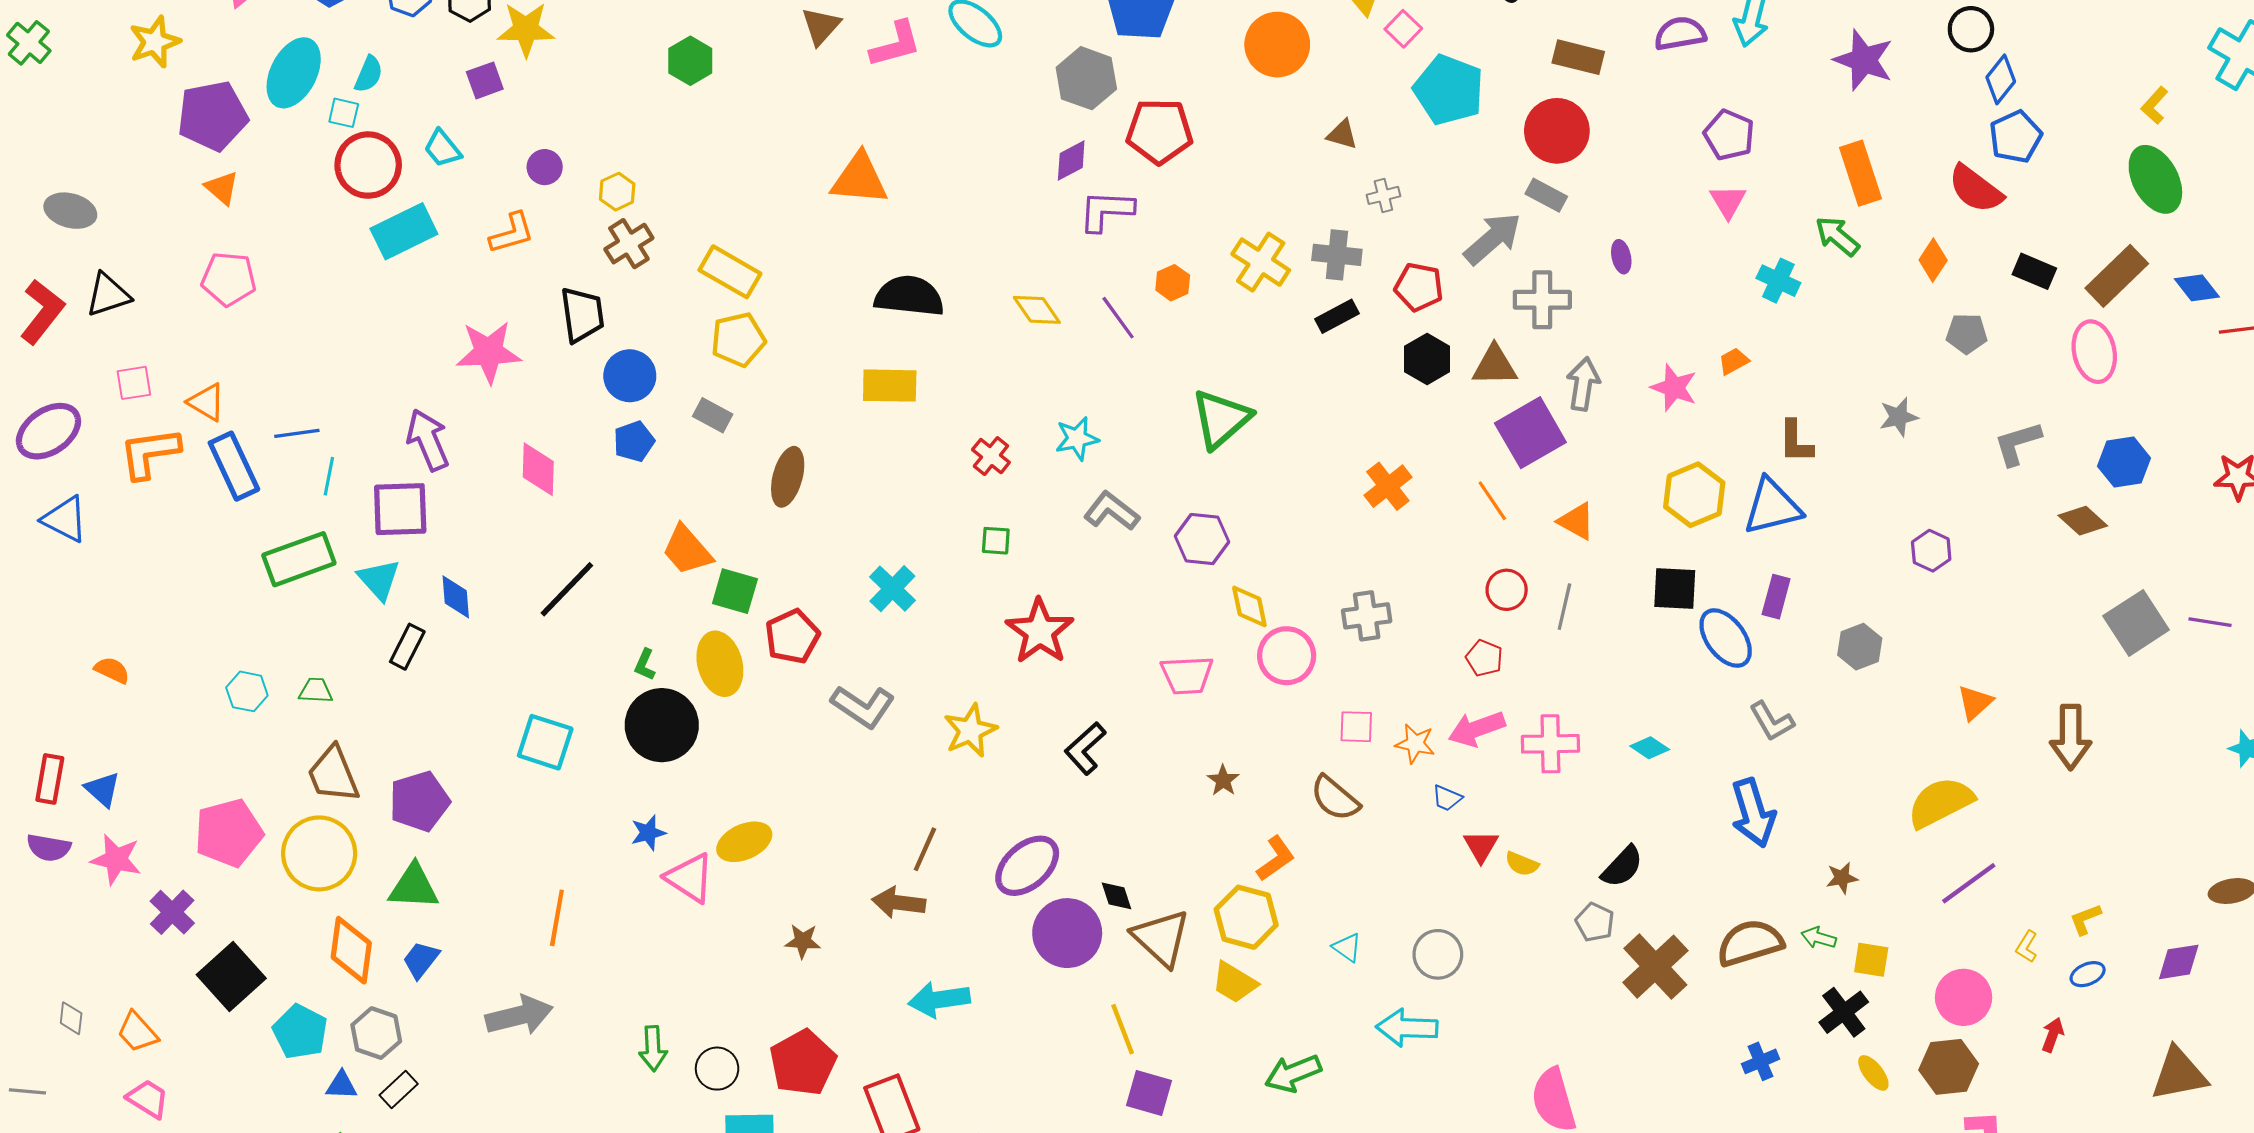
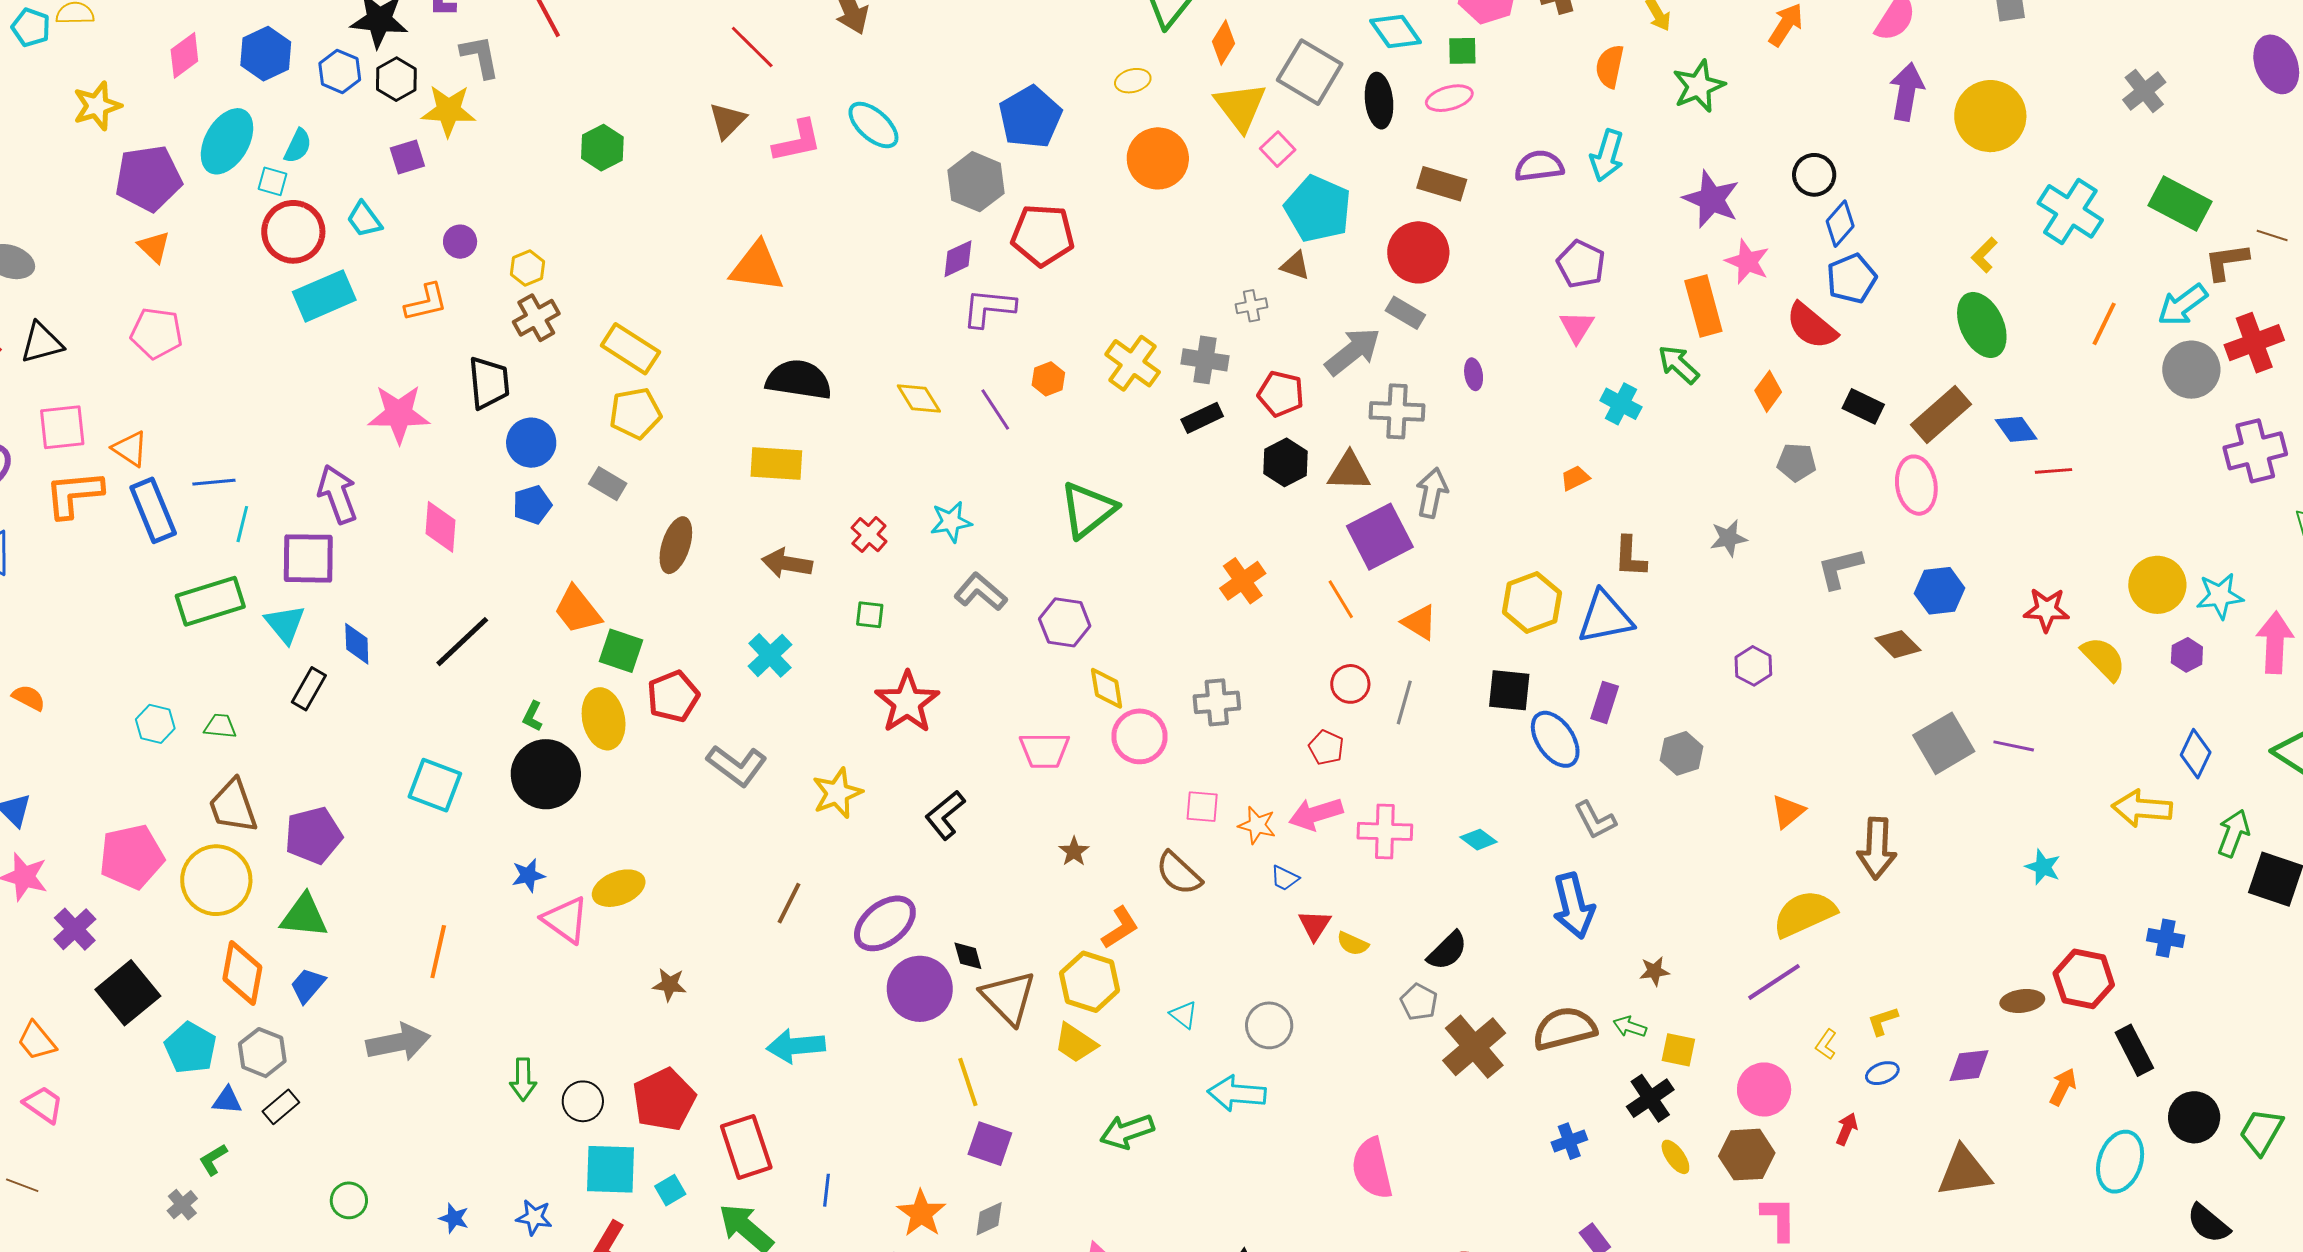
brown triangle: (1342, 134) -> (1295, 266), moved
pink square: (134, 383) -> (62, 427), size x1.4
pink star: (1674, 388) -> (1747, 262), moved
yellow semicircle: (1940, 802) -> (1804, 914), moved
brown arrow: (899, 903) -> (787, 563), moved

